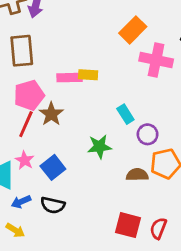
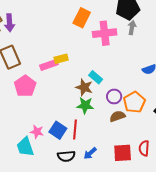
brown star: (51, 114) -> (84, 87), moved
red line: (26, 124) -> (75, 129), moved
purple circle: (148, 134) -> (114, 96), moved
green star: (99, 147) -> (85, 105), turned 30
blue arrow: (21, 202) -> (90, 153), moved

